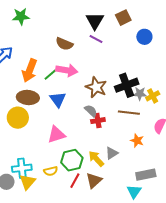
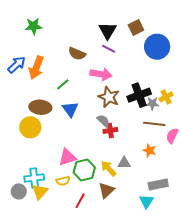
blue circle: (144, 37) -> (157, 47), size x1.6
pink arrow: (67, 70) -> (101, 74), moved
orange arrow: (30, 71) -> (36, 68), moved
yellow cross: (153, 96) -> (166, 97), moved
brown line: (129, 113) -> (154, 124), moved
pink triangle: (56, 135) -> (67, 157), moved
gray triangle: (112, 153) -> (124, 163), turned 32
red line: (75, 181) -> (80, 201), moved

